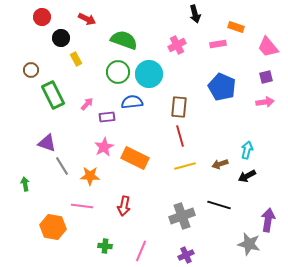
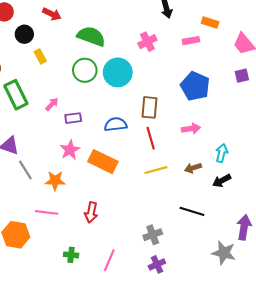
blue semicircle: (132, 102) -> (116, 124), moved
pink arrow: (265, 102) -> (191, 129), moved
gray cross: (182, 216) -> (153, 235), moved, size x0.7

